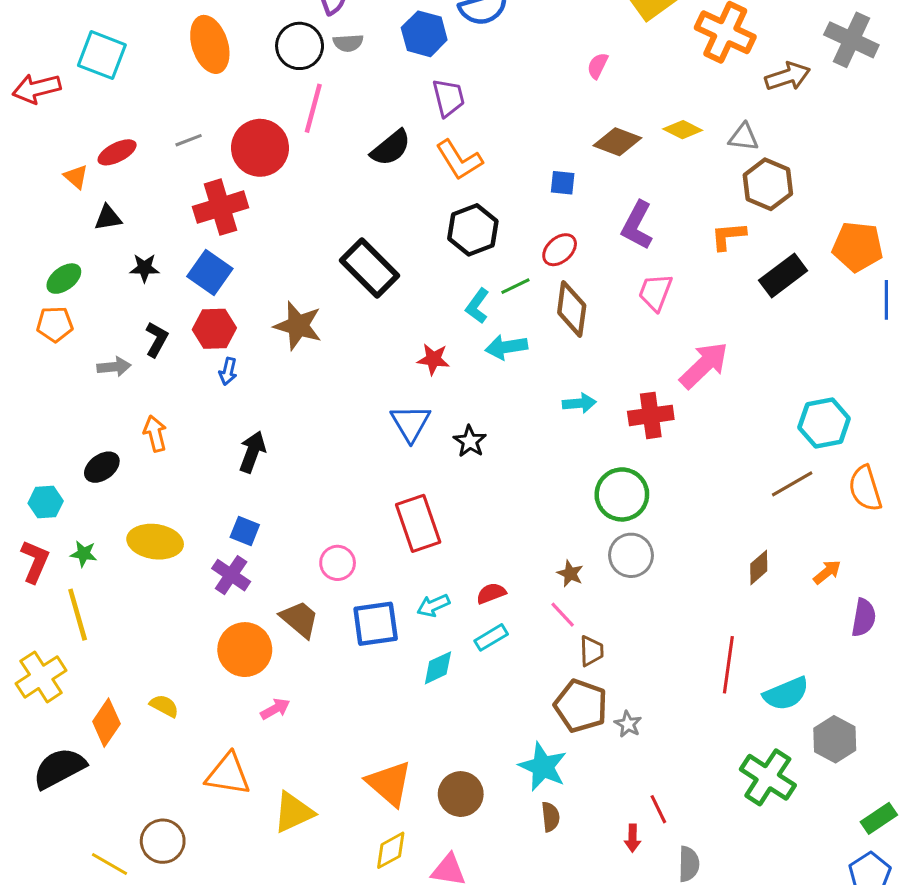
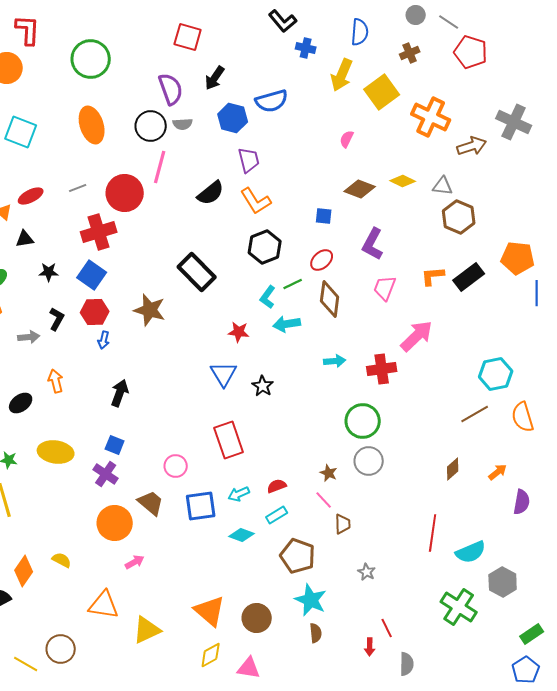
orange L-shape: (728, 236) -> (433, 276), moved
cyan diamond: (438, 668) -> (242, 535), turned 45
brown pentagon: (581, 706) -> (298, 556), moved

